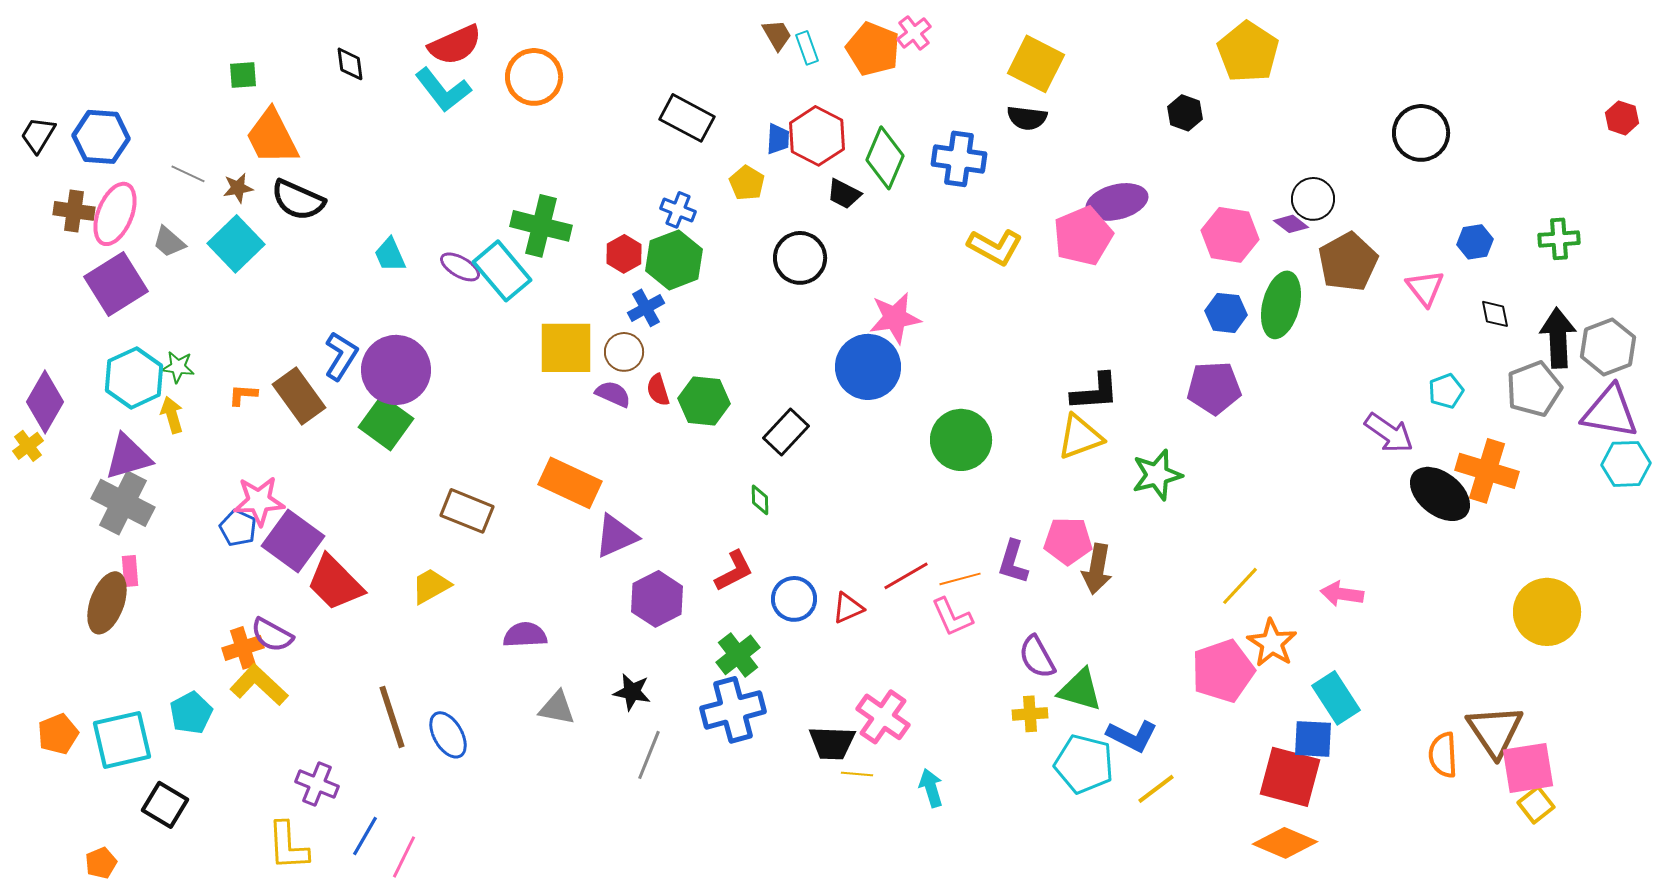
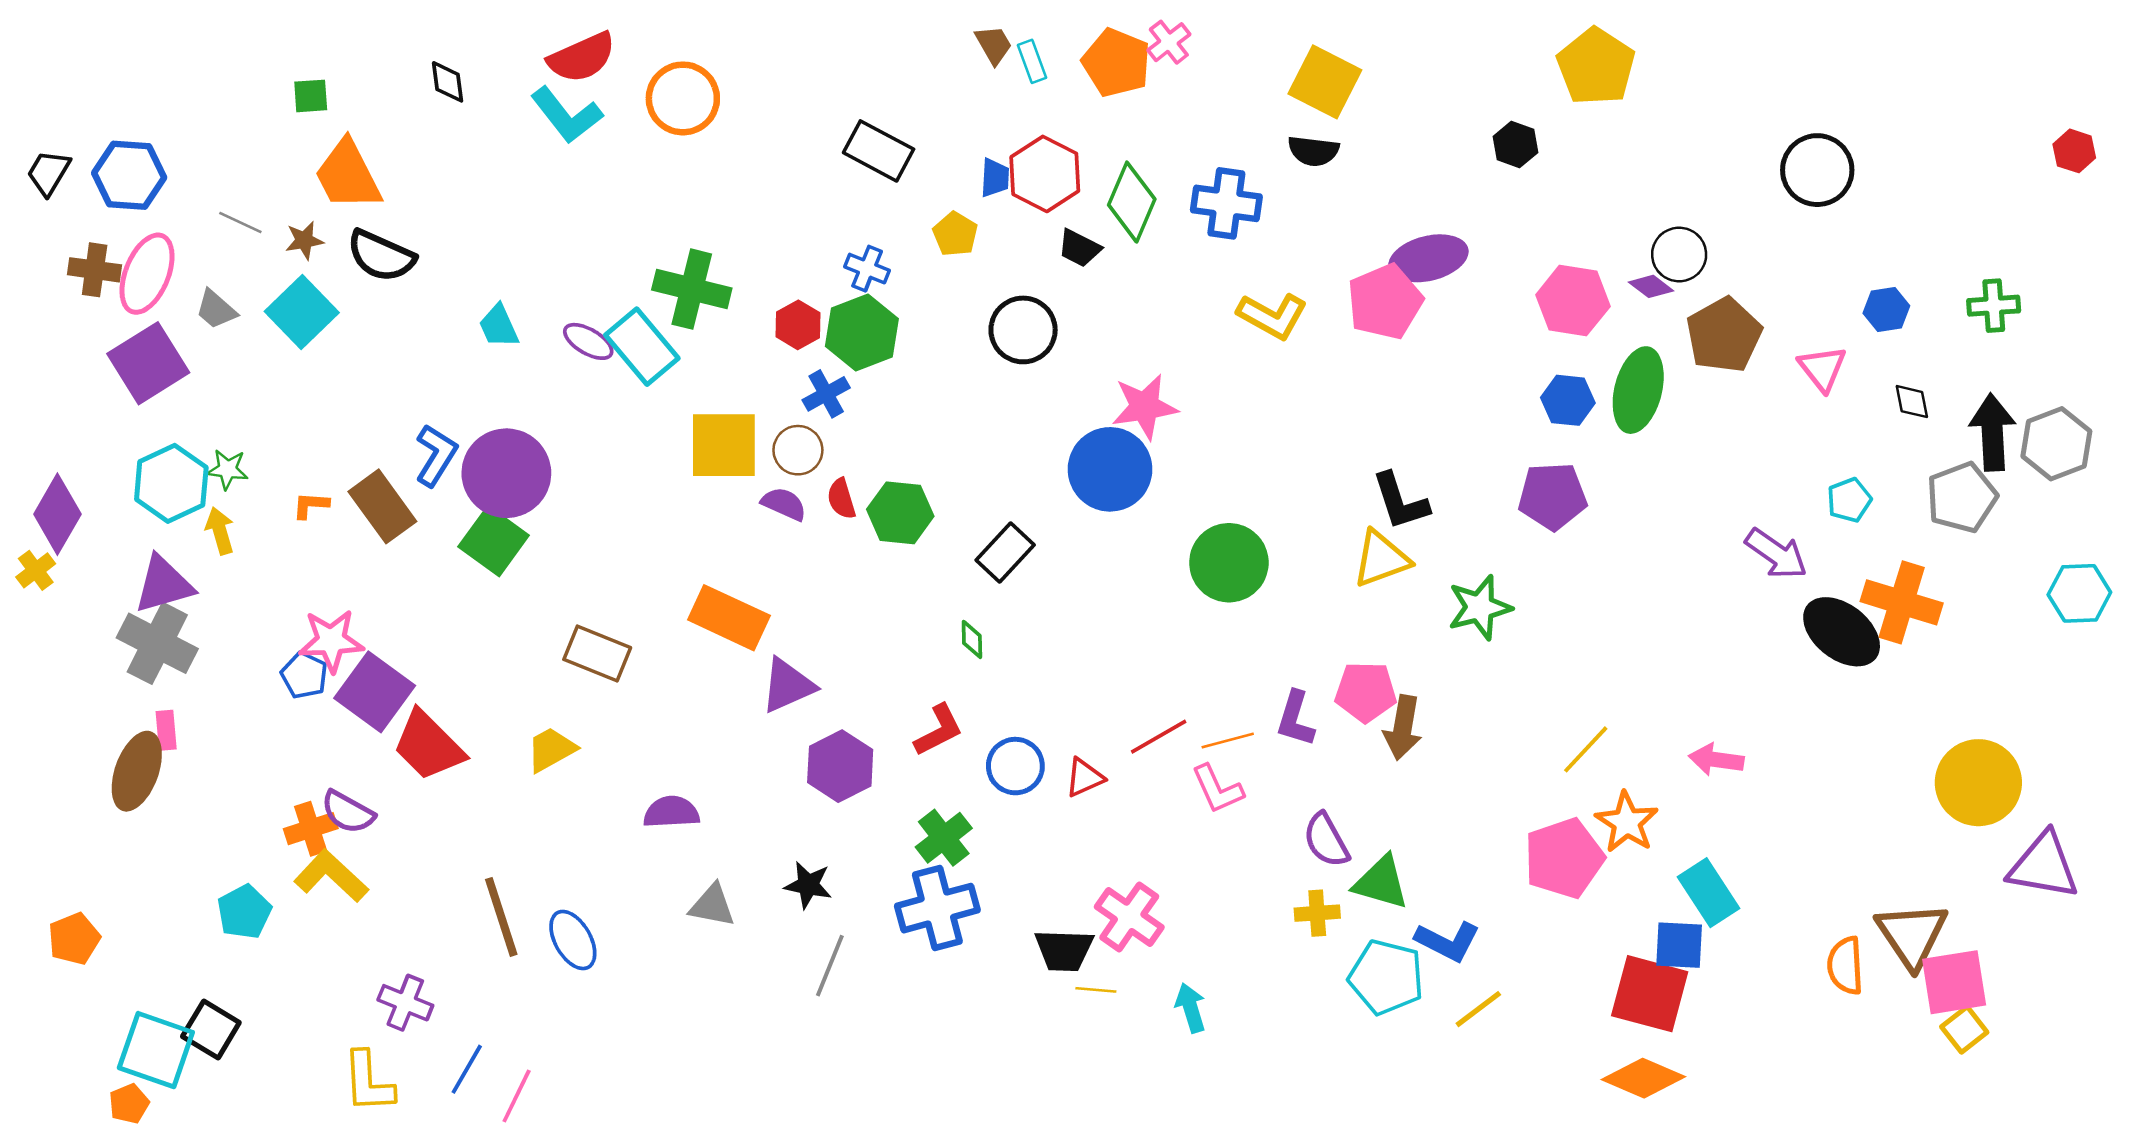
black L-shape: (1095, 392) -> (1400, 501), turned 76
purple triangle: (1610, 412) -> (2044, 866), moved
cyan square: (122, 740) -> (156, 1050), moved, turned 32

